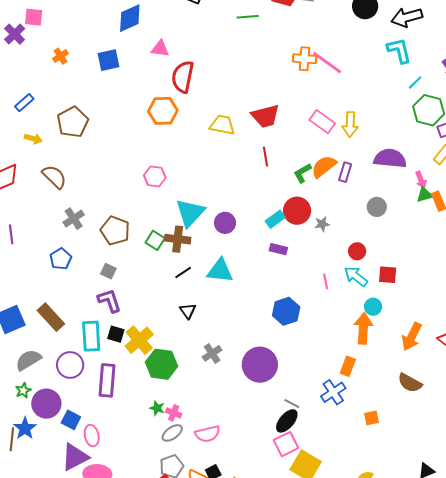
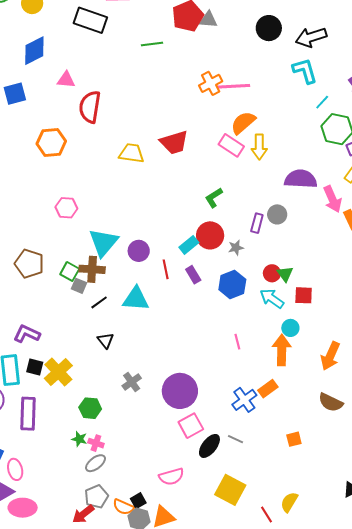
orange cross: (304, 59) -> (211, 83), turned -30
pink line: (327, 63) -> (233, 86), turned -36
orange hexagon: (163, 111) -> (51, 142), moved
red line: (266, 157) -> (166, 269), moved
orange semicircle: (324, 167) -> (243, 123), moved
purple rectangle: (345, 172) -> (257, 223), moved
pink arrow: (421, 180) -> (332, 199), size x1.5
green triangle: (424, 195) -> (285, 274), moved, turned -48
gray circle: (377, 207) -> (277, 214), moved
purple rectangle: (278, 249) -> (193, 275), turned 48
gray square: (108, 271) -> (79, 286), moved
pink line: (326, 281) -> (237, 342), moved
purple L-shape: (109, 301) -> (27, 334), turned -44
blue hexagon: (286, 311) -> (232, 285), moved
green hexagon: (162, 364) -> (90, 408), moved, size x0.7
orange rectangle: (348, 366) -> (268, 389), turned 36
blue cross: (333, 392) -> (244, 400), moved
gray line: (292, 403) -> (235, 439), moved
pink semicircle: (208, 434) -> (171, 477), moved
pink square: (286, 444) -> (191, 426), moved

